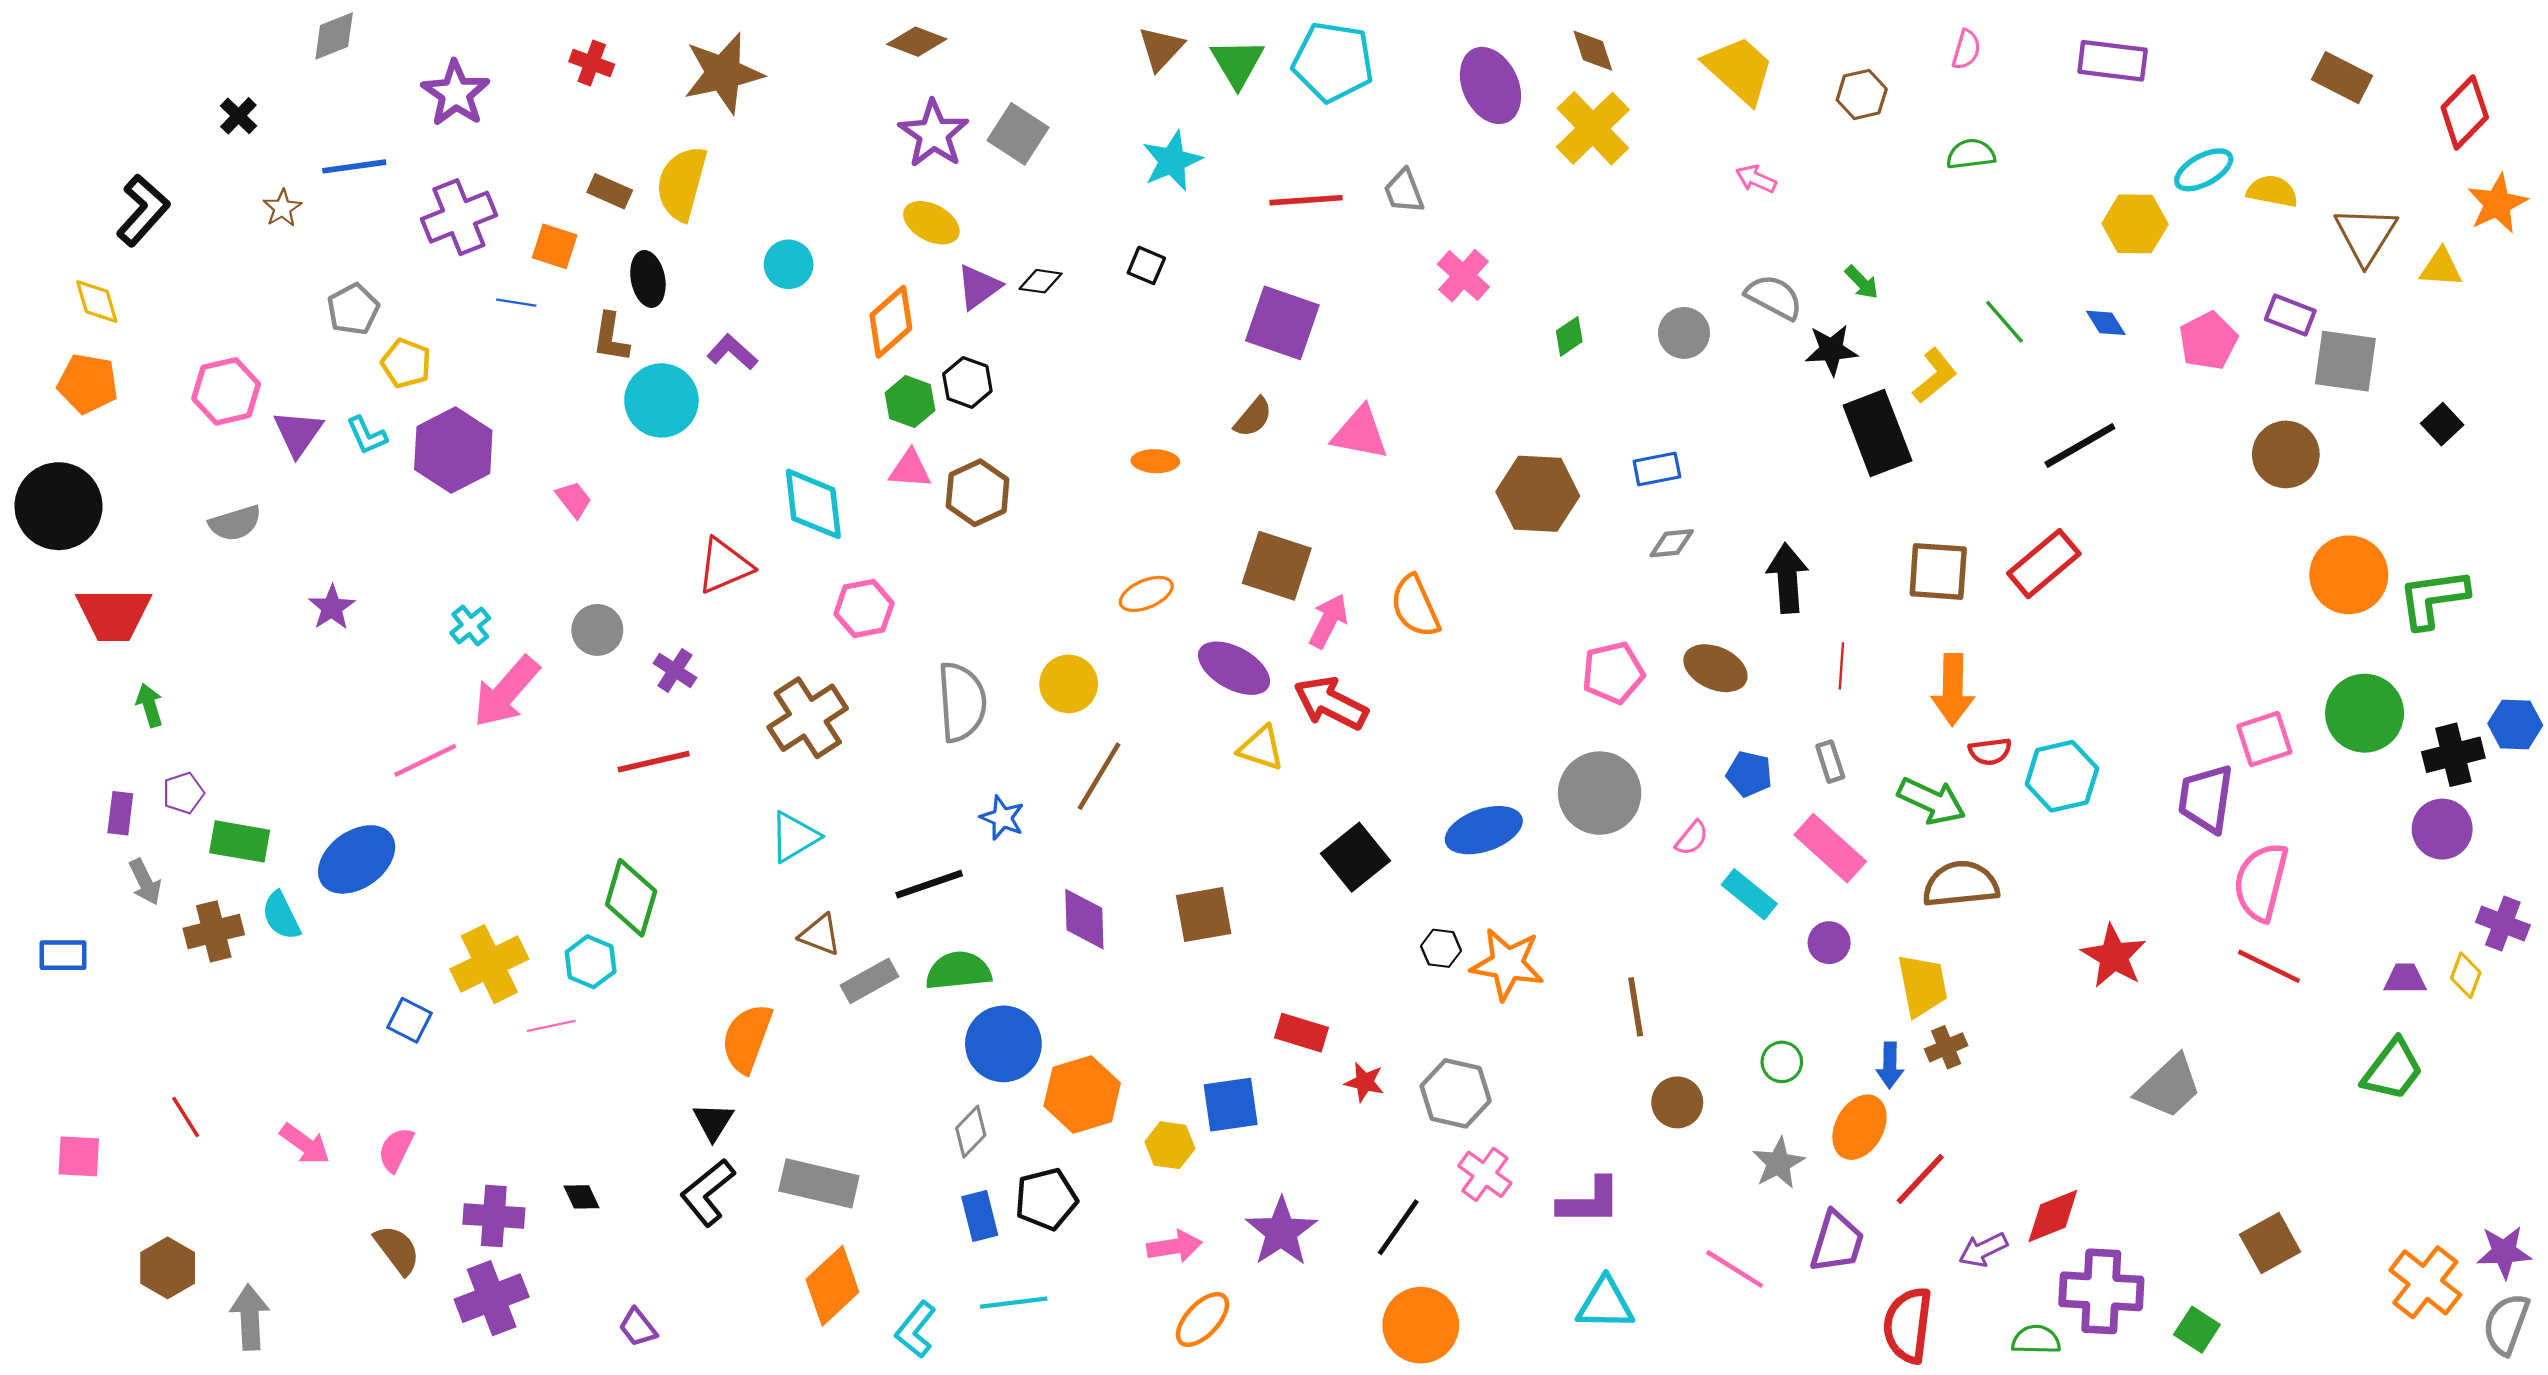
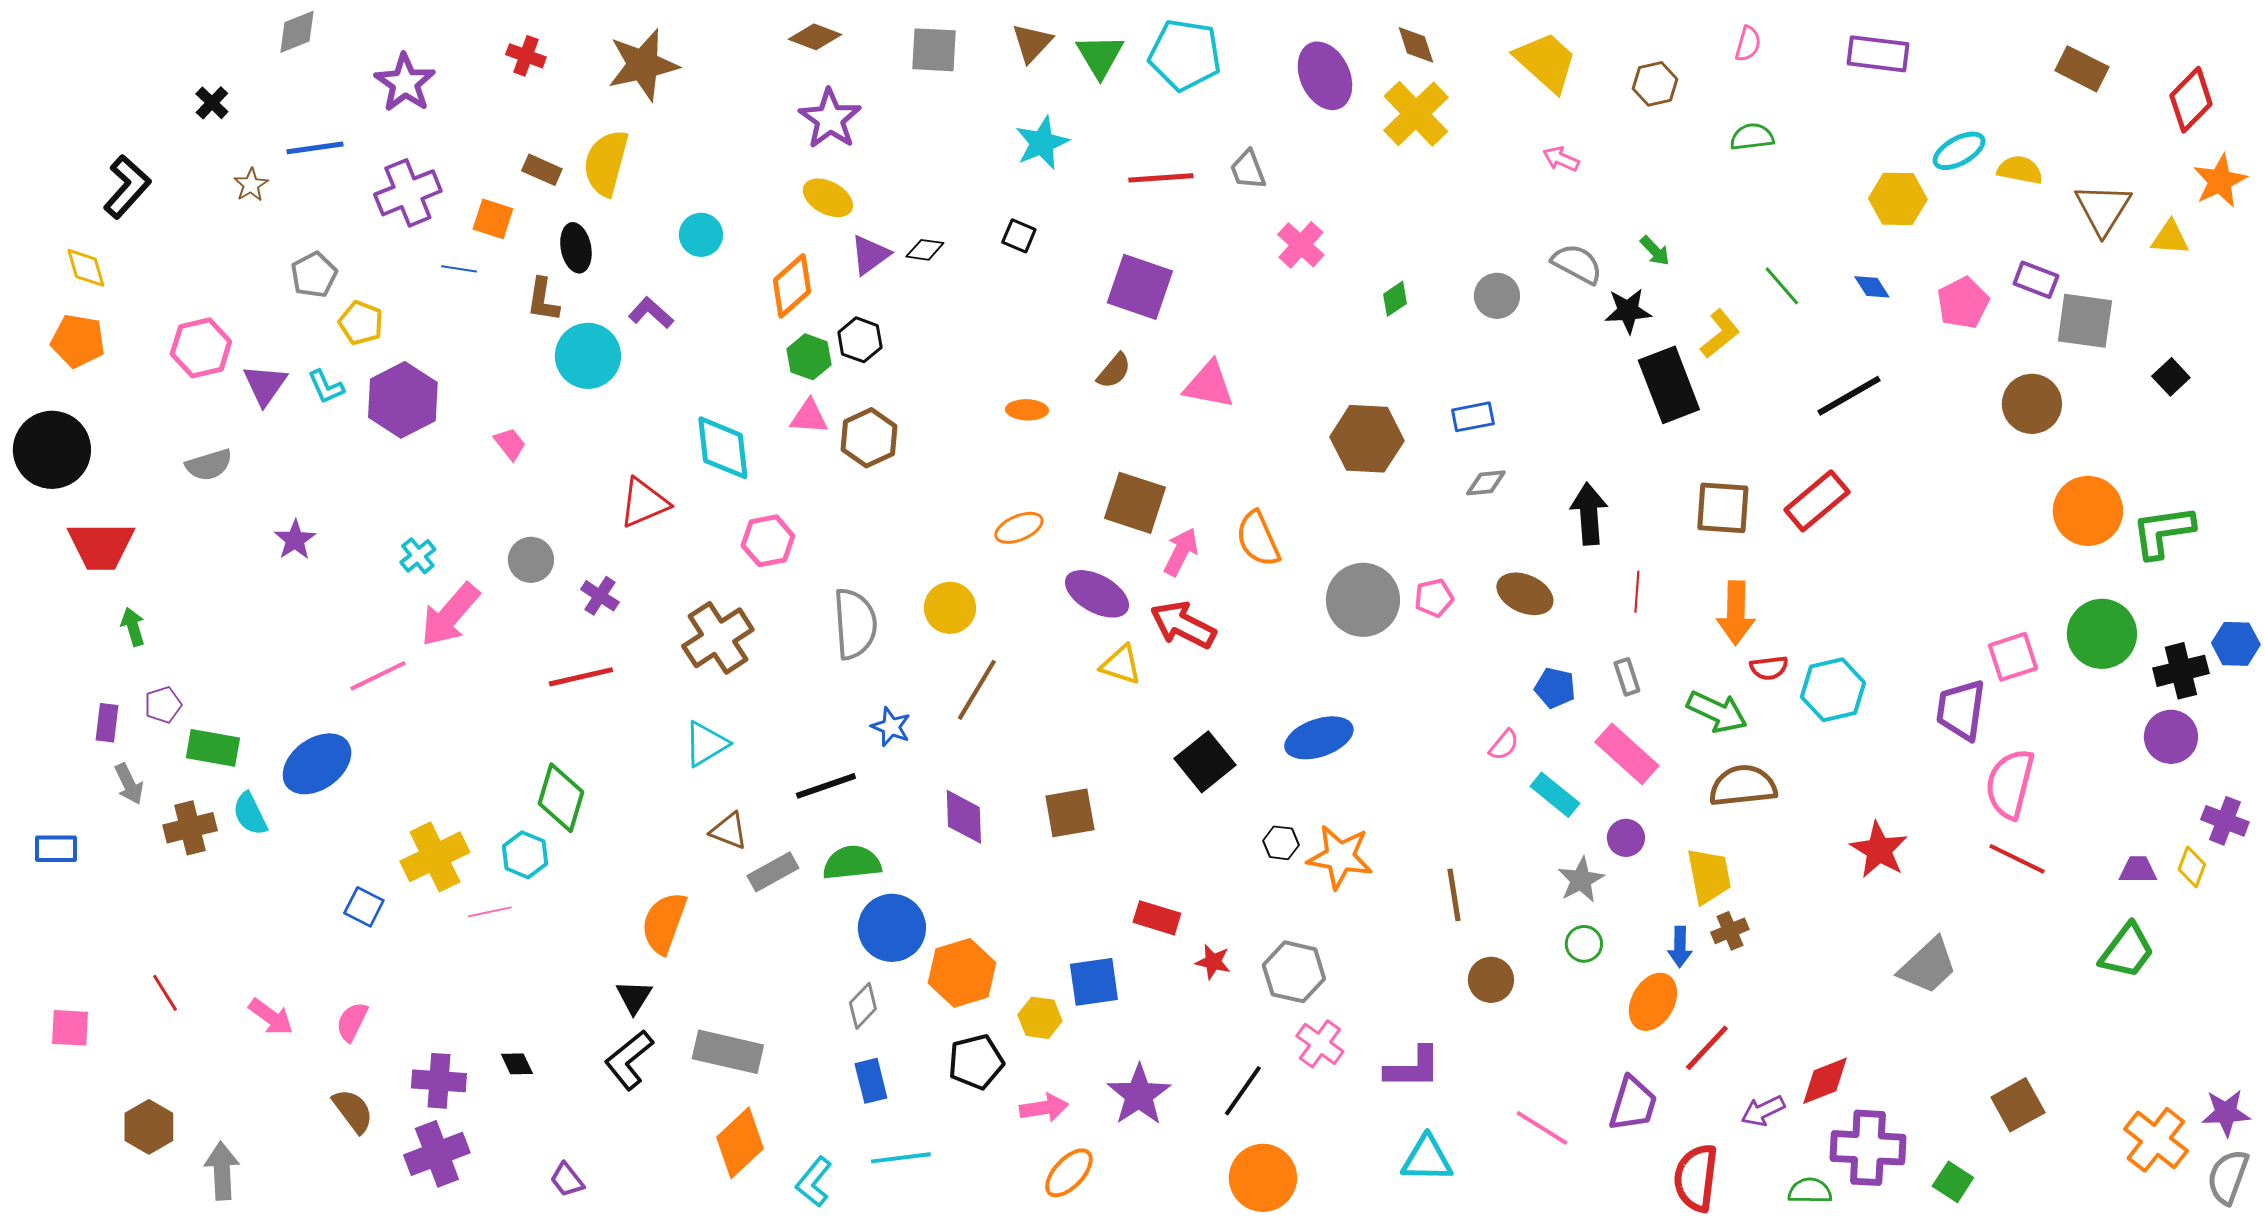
gray square: (1018, 134) -> (934, 50), moved, turned -30
pink pentagon: (1613, 673) -> (1434, 598), size x0.7
gray circle: (1600, 793) -> (1363, 600), moved
gray star: (1778, 1163) -> (1581, 880), moved
black pentagon: (1046, 1199) -> (976, 1062), moved

